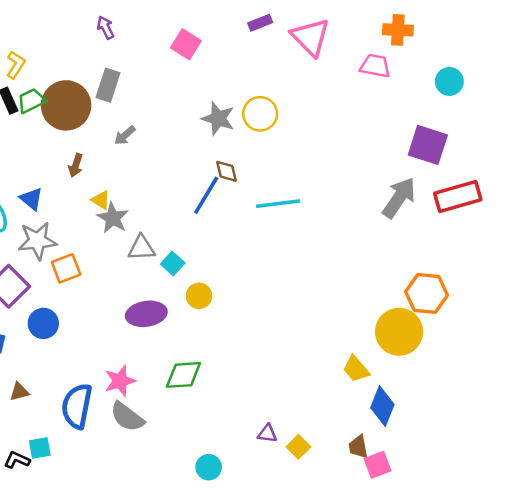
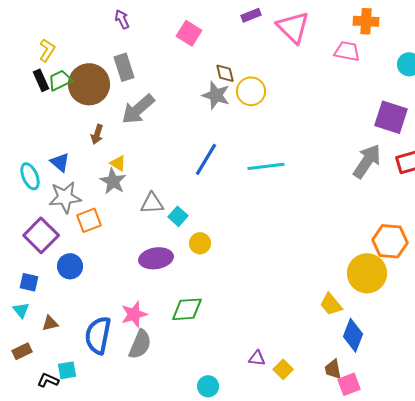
gray rectangle: (108, 85) -> (124, 67), turned -36
gray arrow: (125, 135) -> (138, 109), size x1.8
brown diamond: (227, 171) -> (225, 73), moved
gray star: (113, 218) -> (113, 181), moved
gray semicircle: (127, 417) -> (140, 344), turned -104

